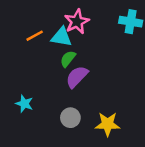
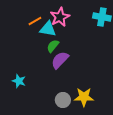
orange line: (35, 36) -> (35, 21), moved
gray circle: (70, 118) -> (63, 100), moved

